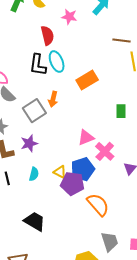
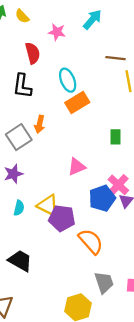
cyan ellipse: (57, 62) -> (68, 80), moved
pink cross: (105, 151) -> (118, 185), moved
blue pentagon: (83, 169) -> (102, 198), moved
yellow triangle: (60, 172) -> (48, 205), size x1.5

